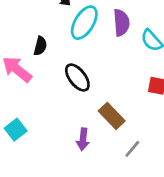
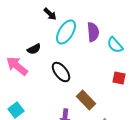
black semicircle: (40, 46) -> (34, 49), turned 48

